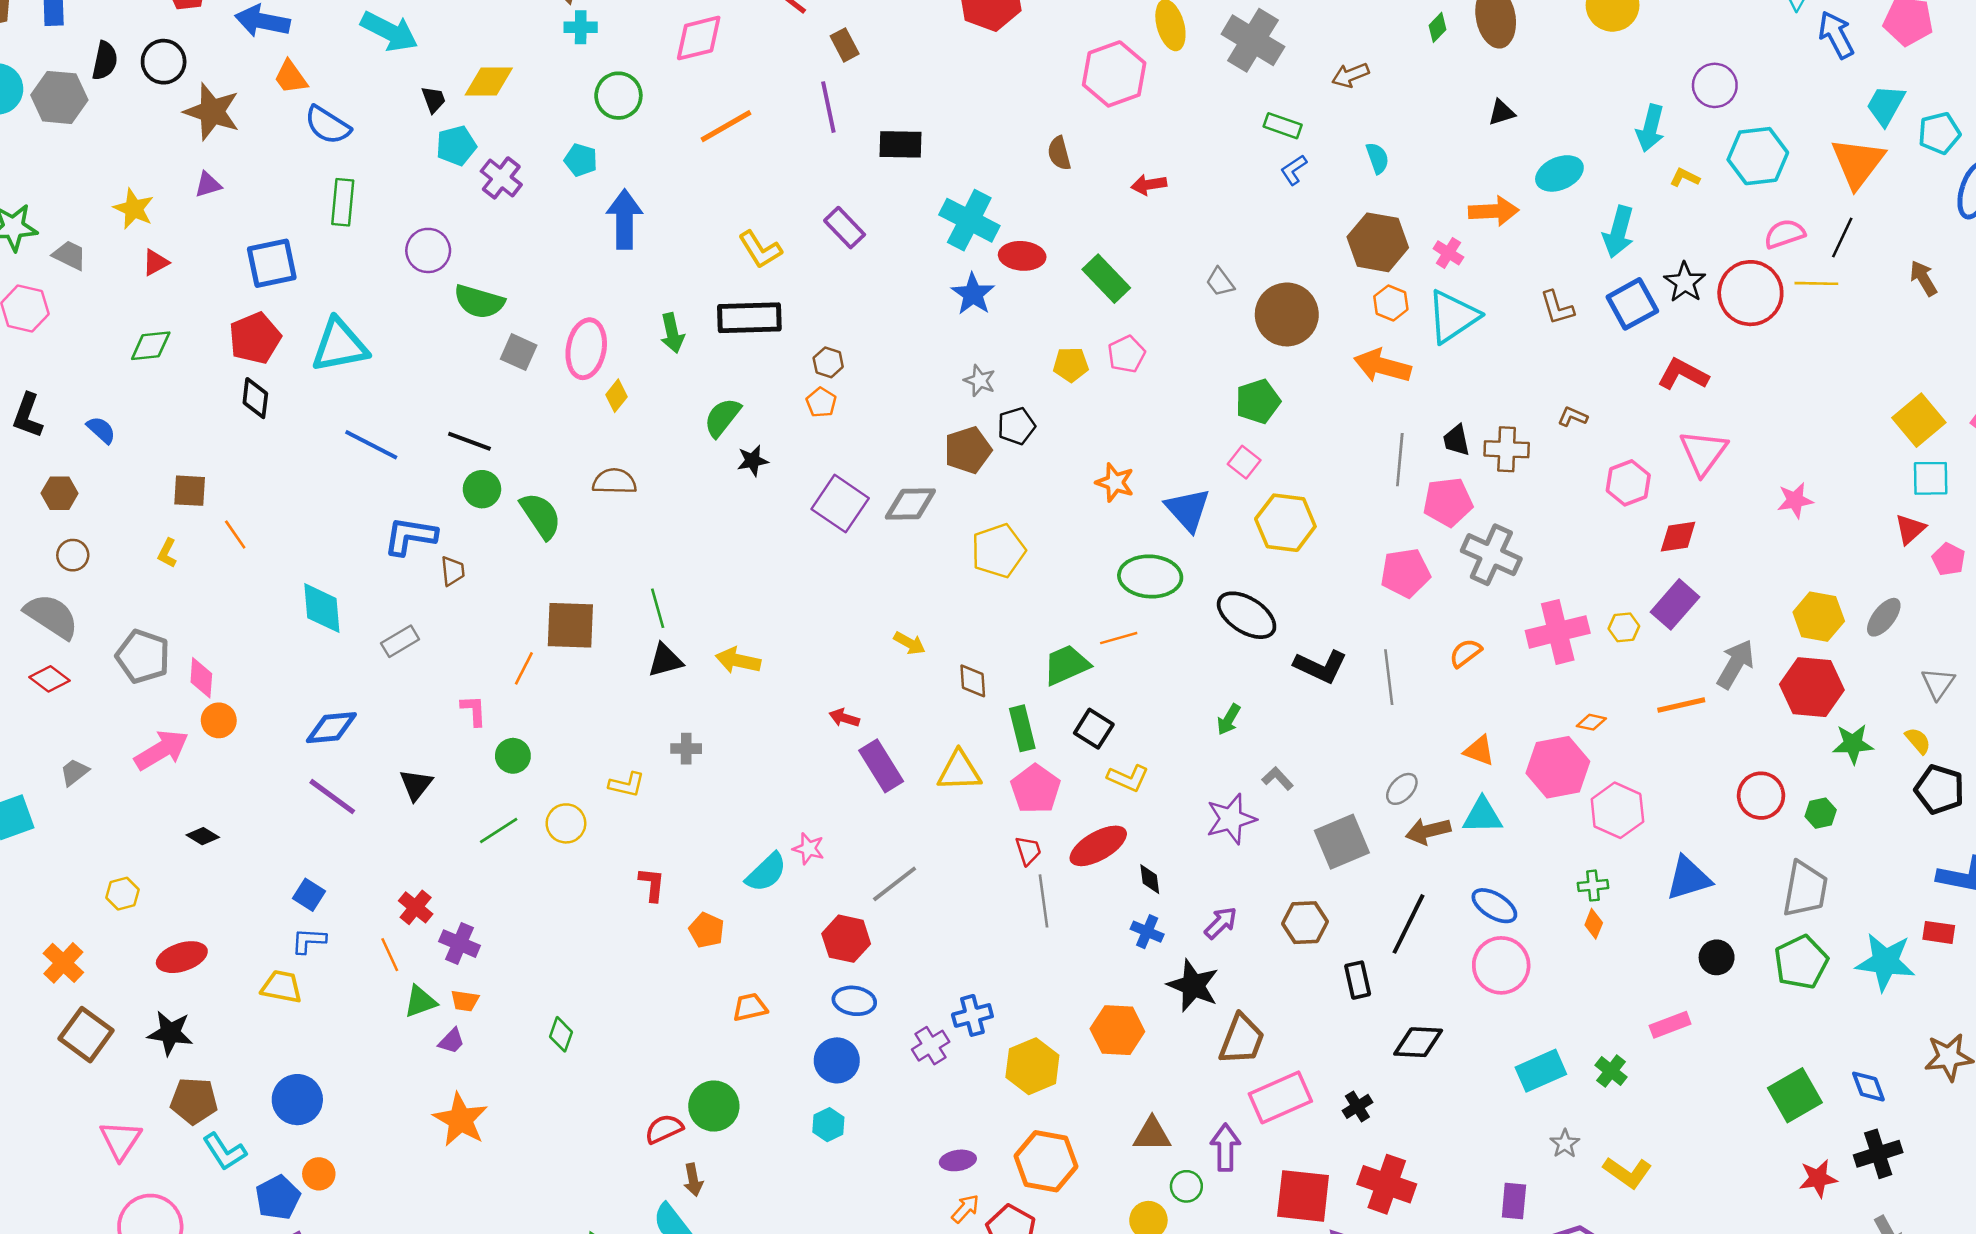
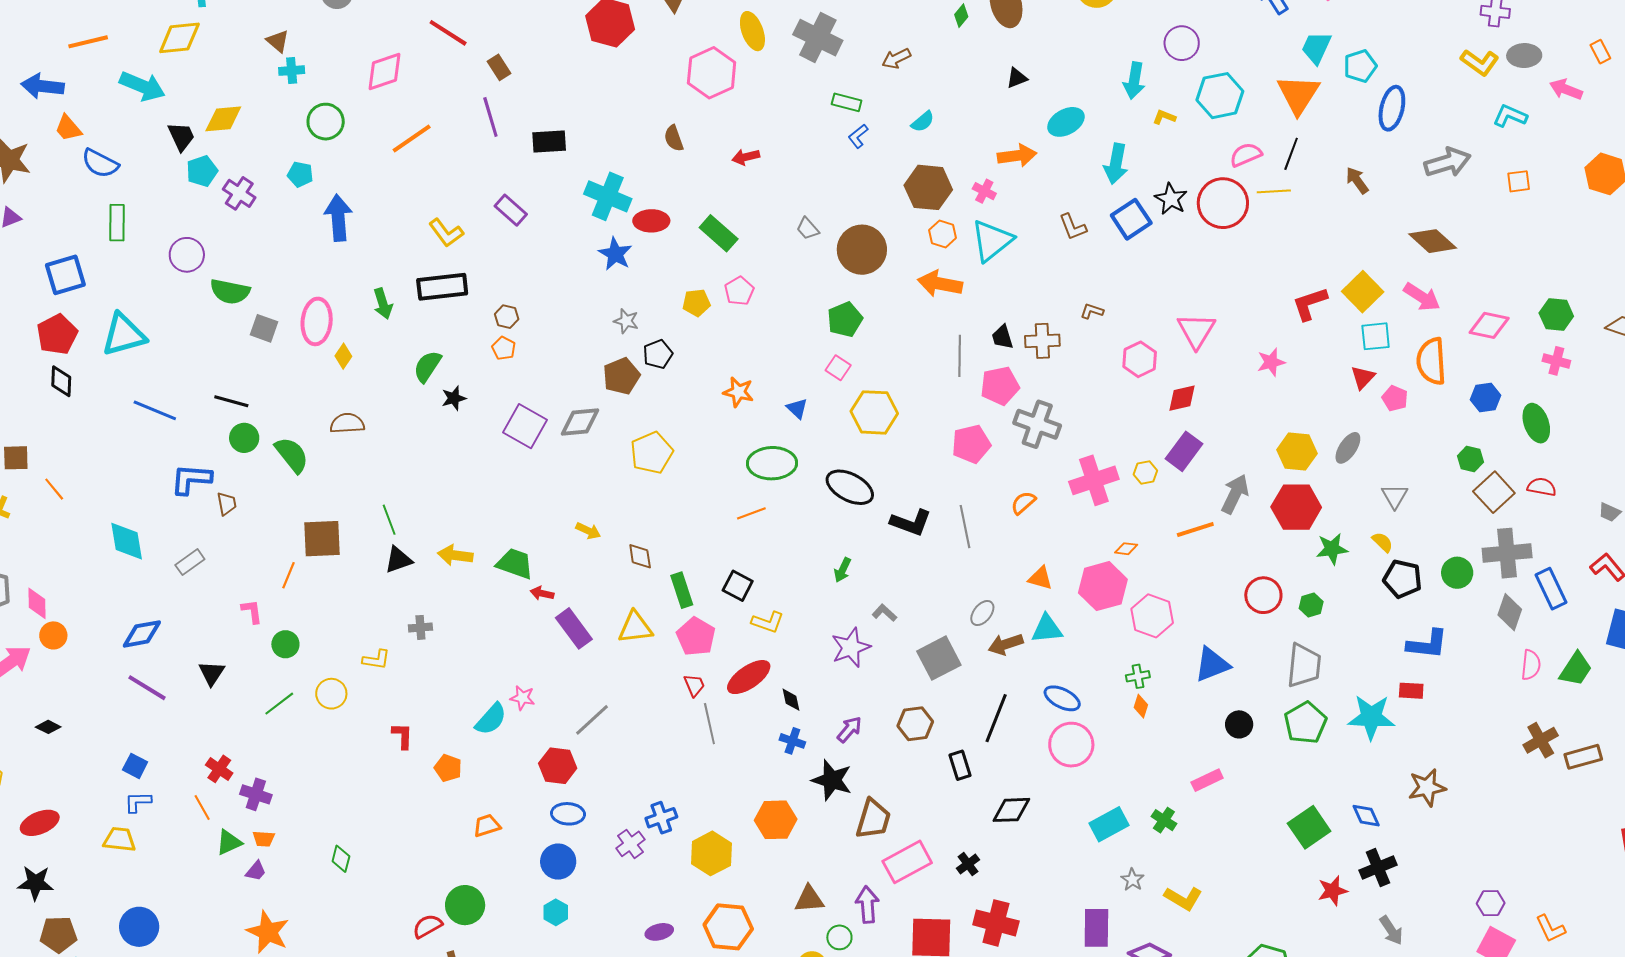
black trapezoid: (434, 100) -> (181, 137), size x1.4
cyan semicircle: (1377, 158) -> (923, 122), turned 75
red L-shape: (1683, 374) -> (1310, 304), moved, turned -42
blue triangle: (1188, 510) -> (797, 408), size x0.6
green trapezoid: (1066, 665) -> (515, 564), moved, turned 48
purple rectangle: (1514, 1201) -> (1096, 928), size x1.4

